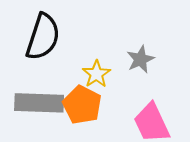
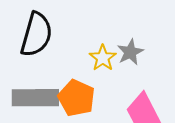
yellow star: (96, 74) -> (103, 58), moved

